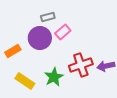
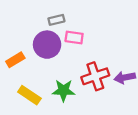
pink rectangle: (63, 32) -> (74, 38), turned 49
green star: (54, 77) -> (64, 90), turned 30

